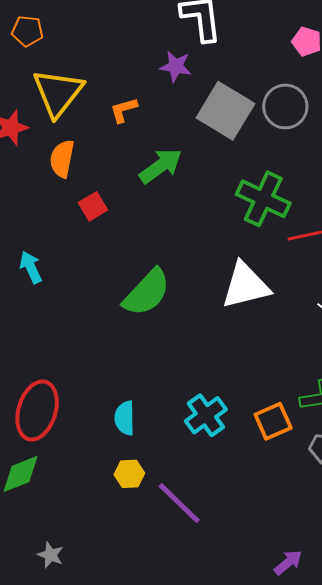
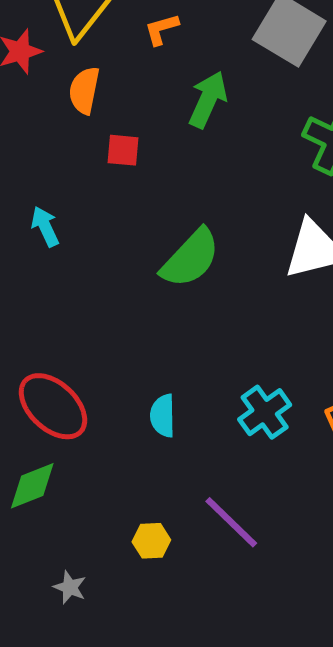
green arrow: (161, 166) -> (208, 99), turned -30
red square: (93, 206) -> (123, 150), turned 36
red ellipse: (37, 411) -> (53, 406), turned -64
yellow hexagon: (129, 474) -> (151, 541), moved

